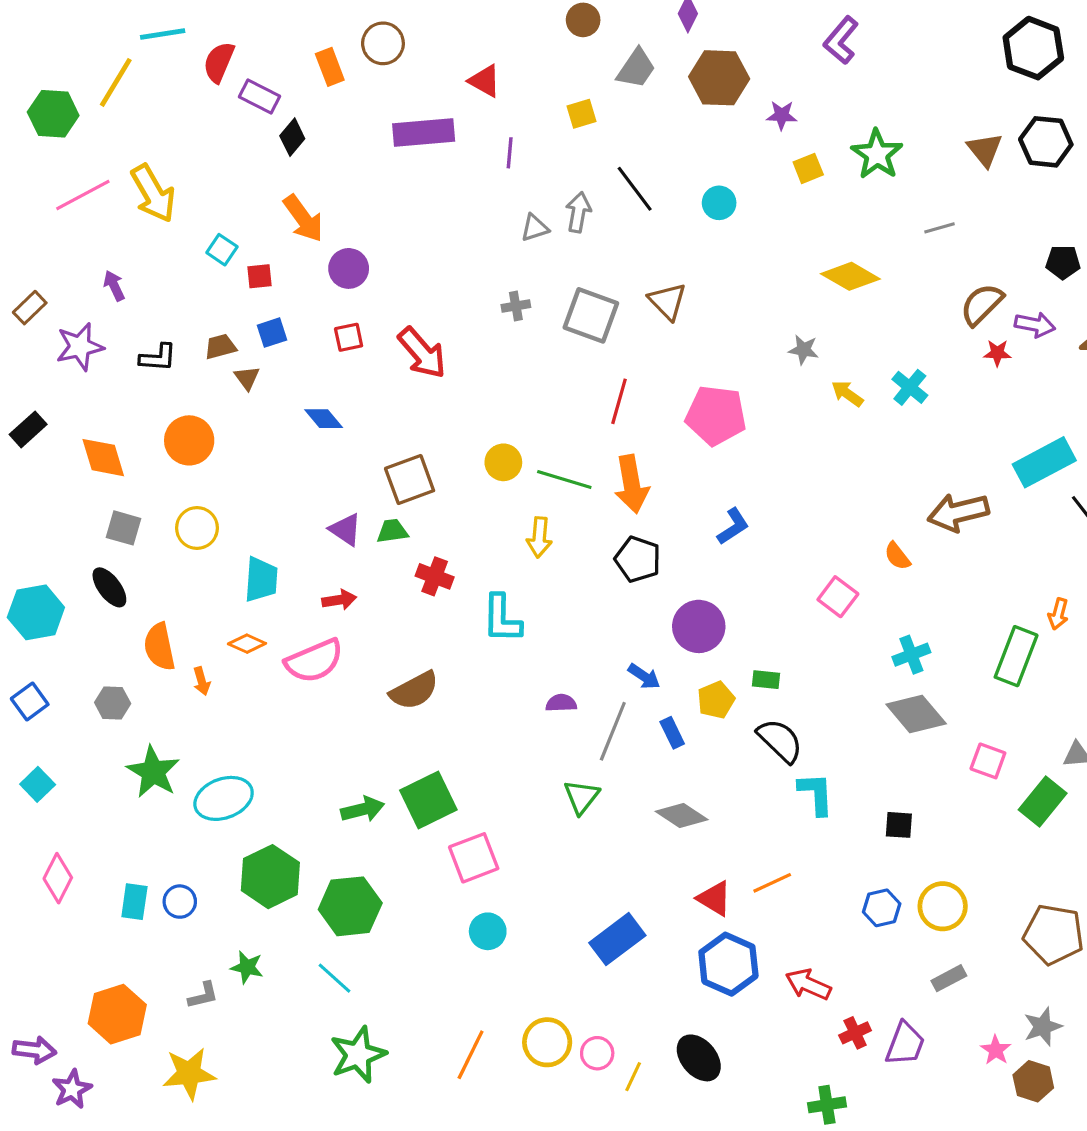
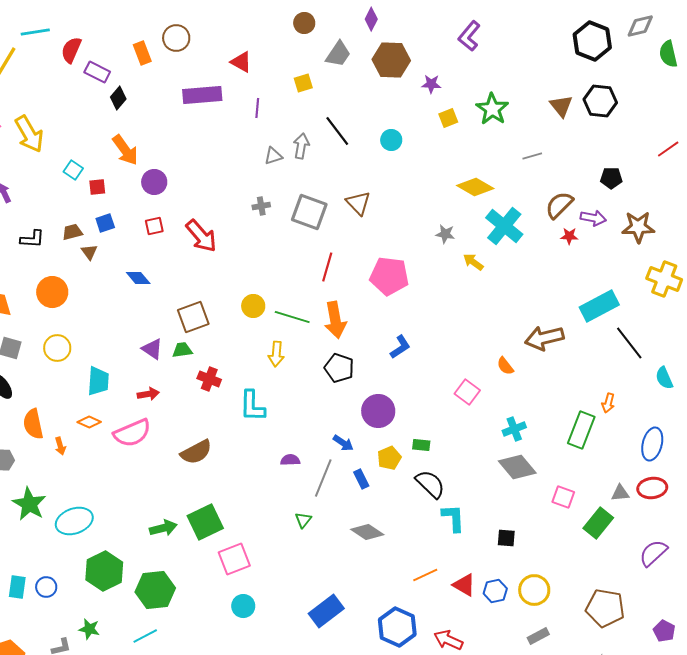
cyan cross: (910, 387) -> (504, 226), moved, size x1.6
green triangle: (582, 797) -> (303, 520), size x0.7
red triangle: (714, 898) -> (464, 585), moved
cyan line: (335, 978) -> (145, 636), turned -70

